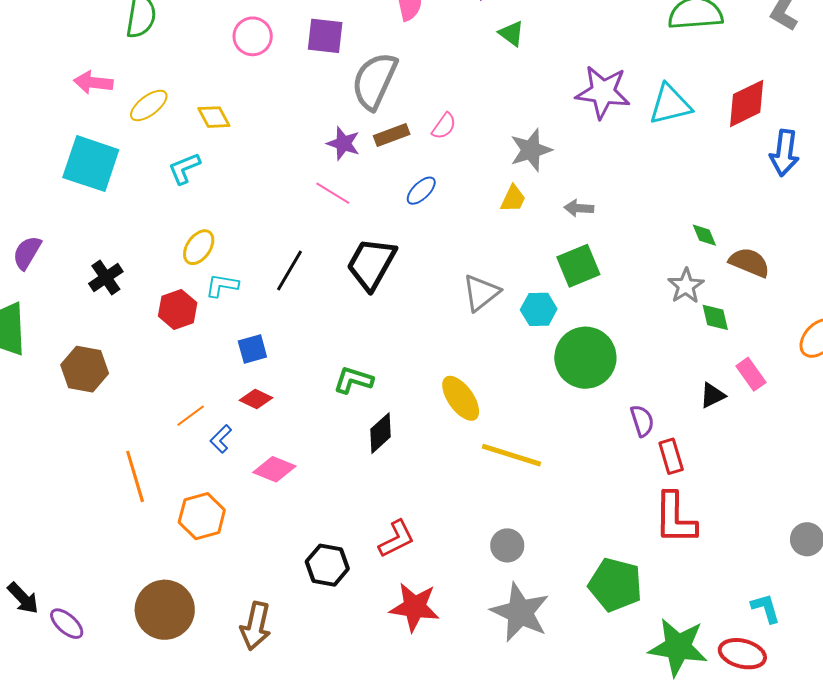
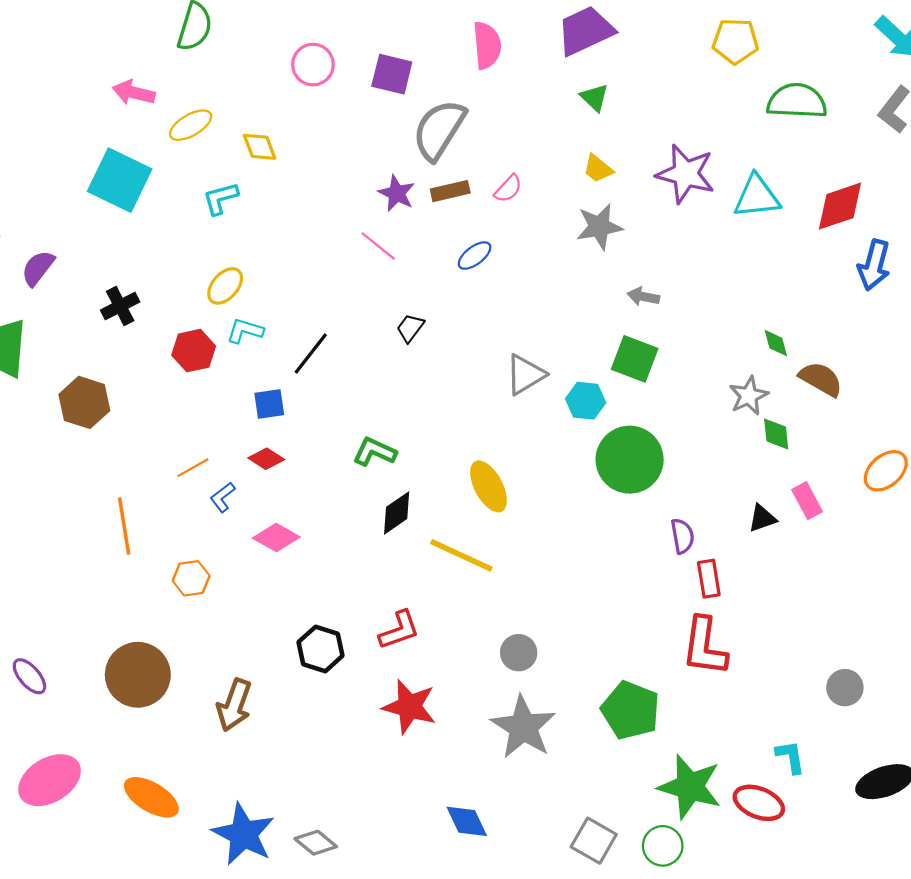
yellow trapezoid: (513, 199) -> (598, 169), moved, turned 96
black trapezoid: (371, 264) -> (410, 328), size x0.5
green square: (578, 266) -> (635, 359), turned 36
black line: (290, 271) -> (311, 353), moved
yellow line: (512, 455) -> (461, 555), moved
orange hexagon: (202, 516) -> (191, 578), size x0.7

